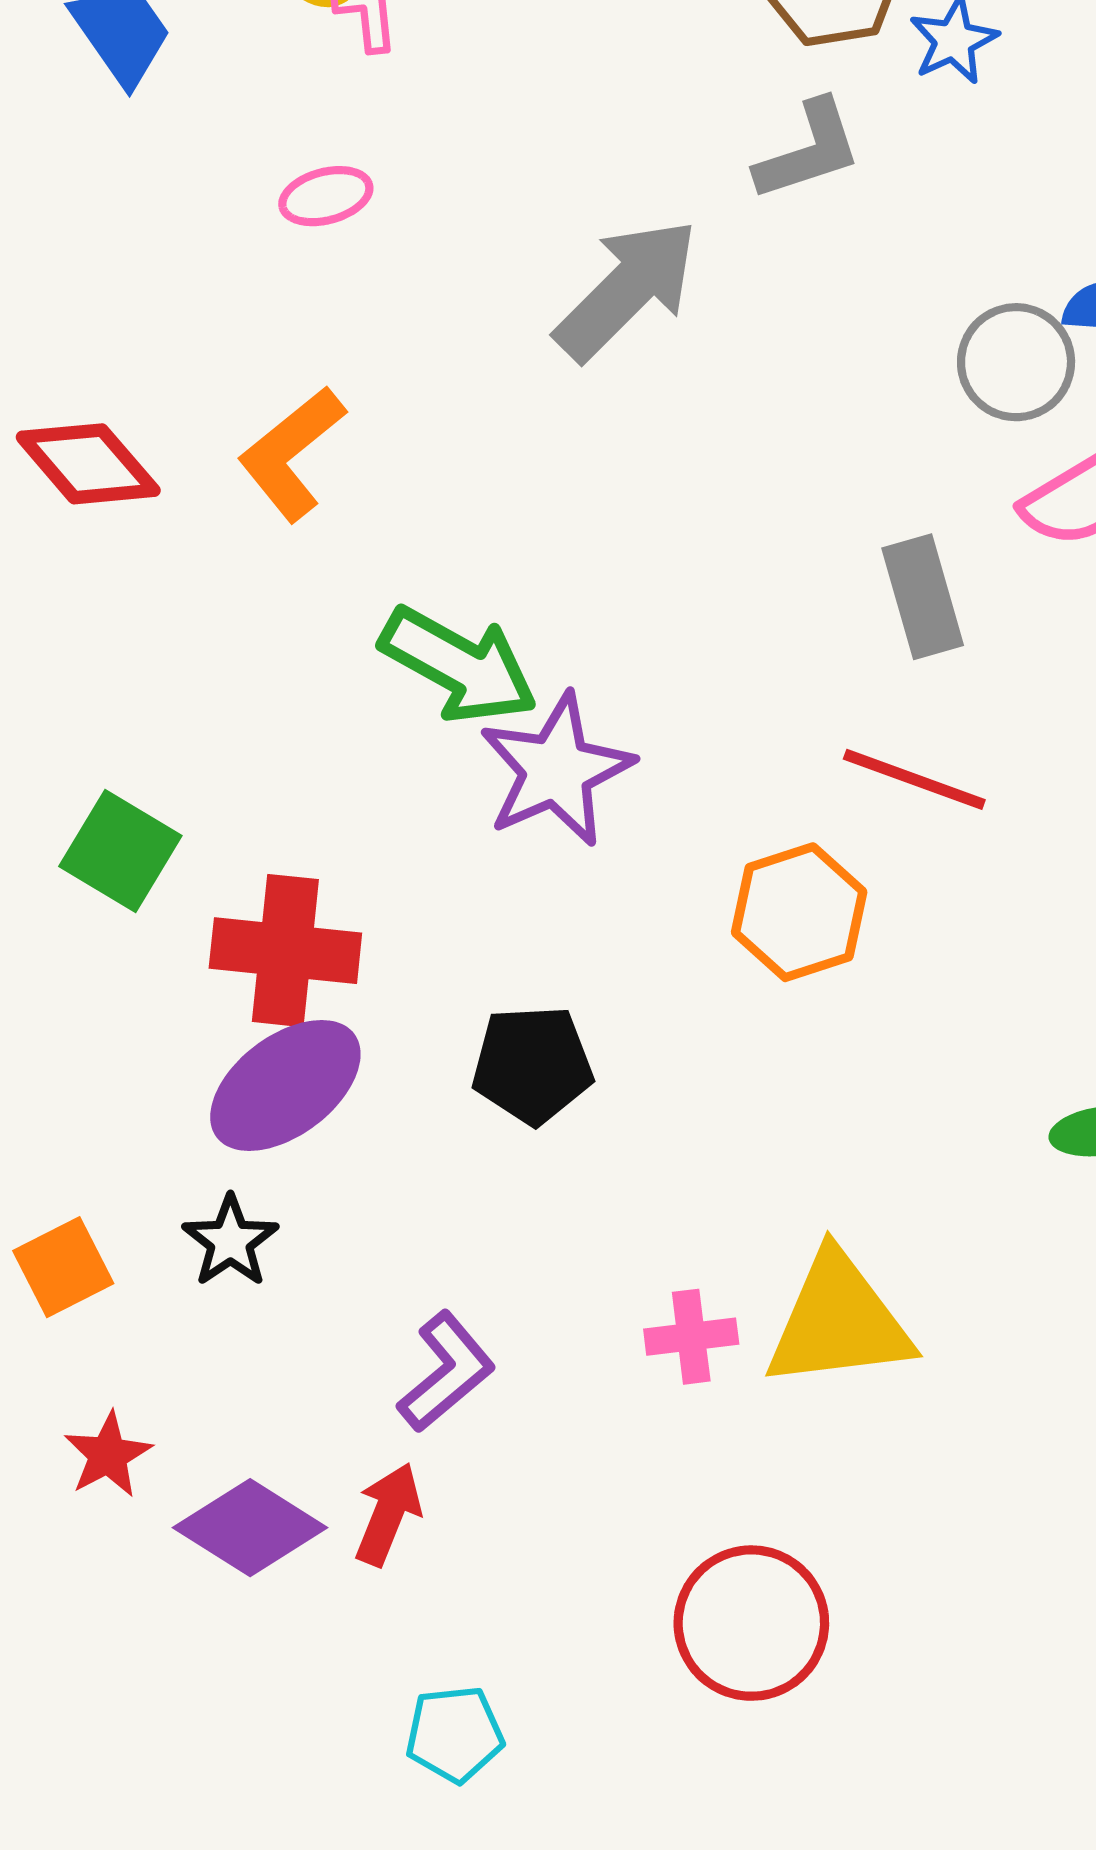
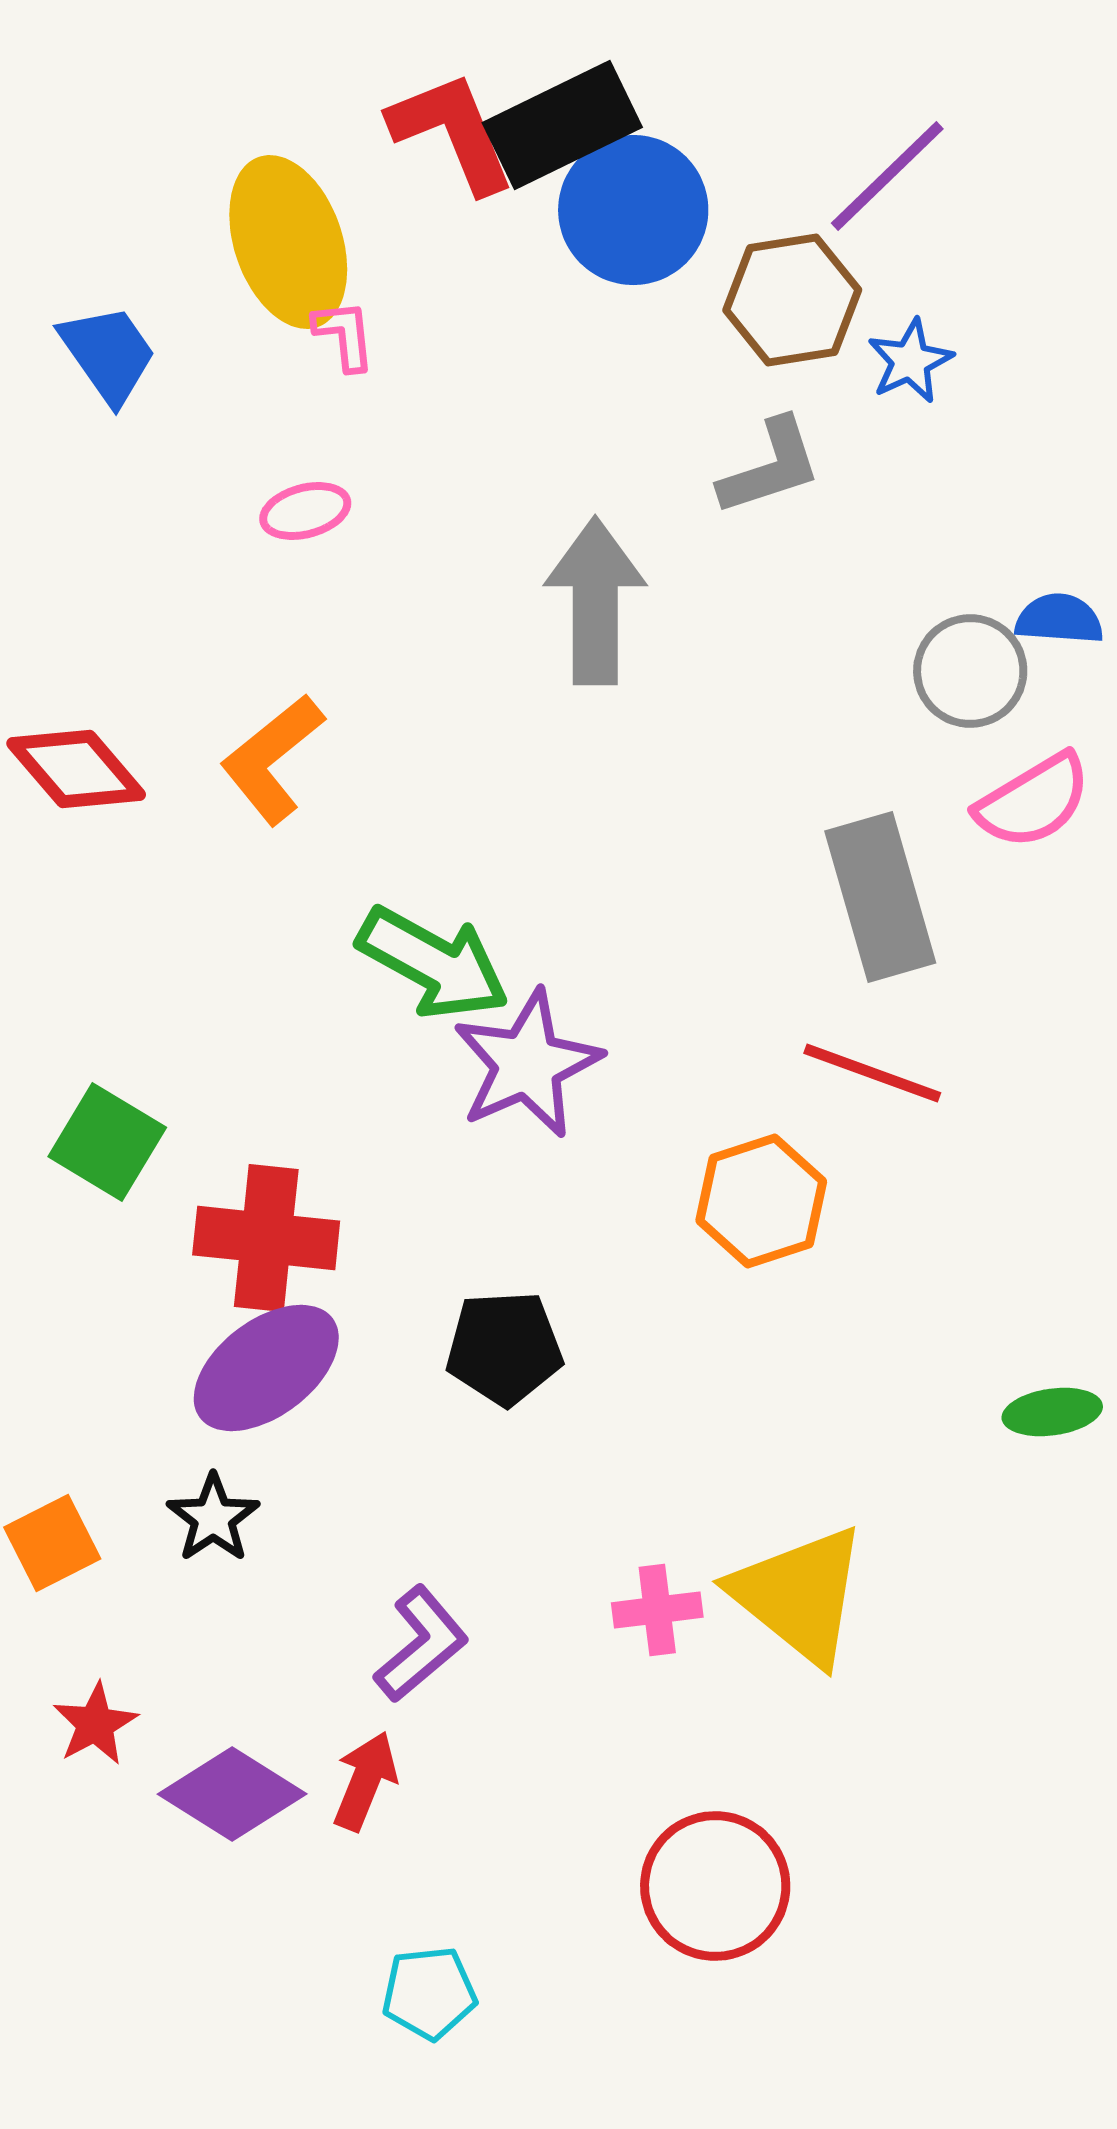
gray arrow: (627, 290) -> (595, 601), turned -45
gray rectangle: (923, 597) -> (880, 897), size x1.4
yellow triangle: (839, 1321) -> (799, 1595), turned 46

